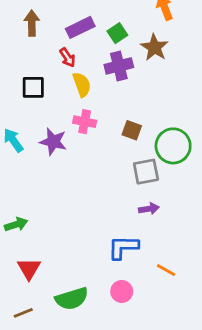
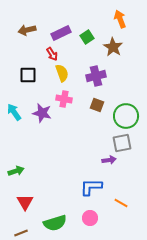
brown arrow: (32, 23) -> (27, 30), turned -102
purple cross: (119, 66) -> (96, 76), moved
gray square: (146, 172) -> (122, 143), moved

